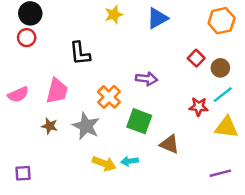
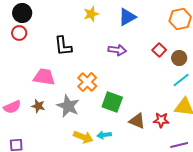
purple arrow: (147, 79) -> (117, 50), moved
pink trapezoid: (57, 91) -> (44, 77), turned -95
pink semicircle: (18, 95) -> (12, 107), moved
red star: (199, 107) -> (161, 120), moved

